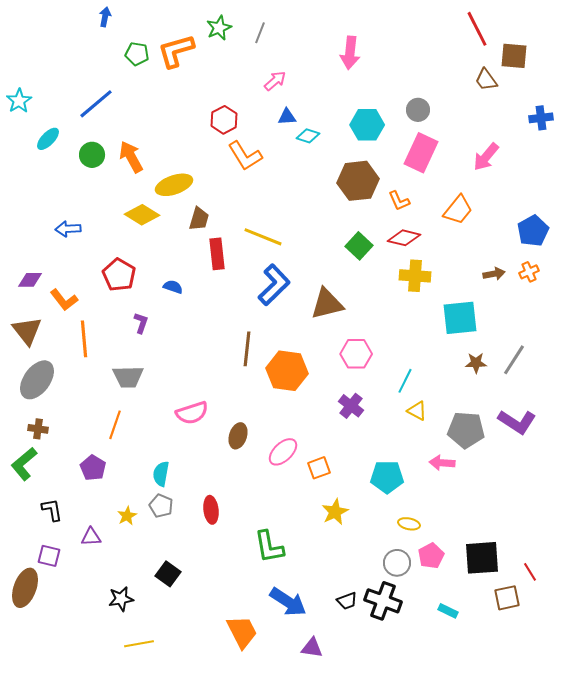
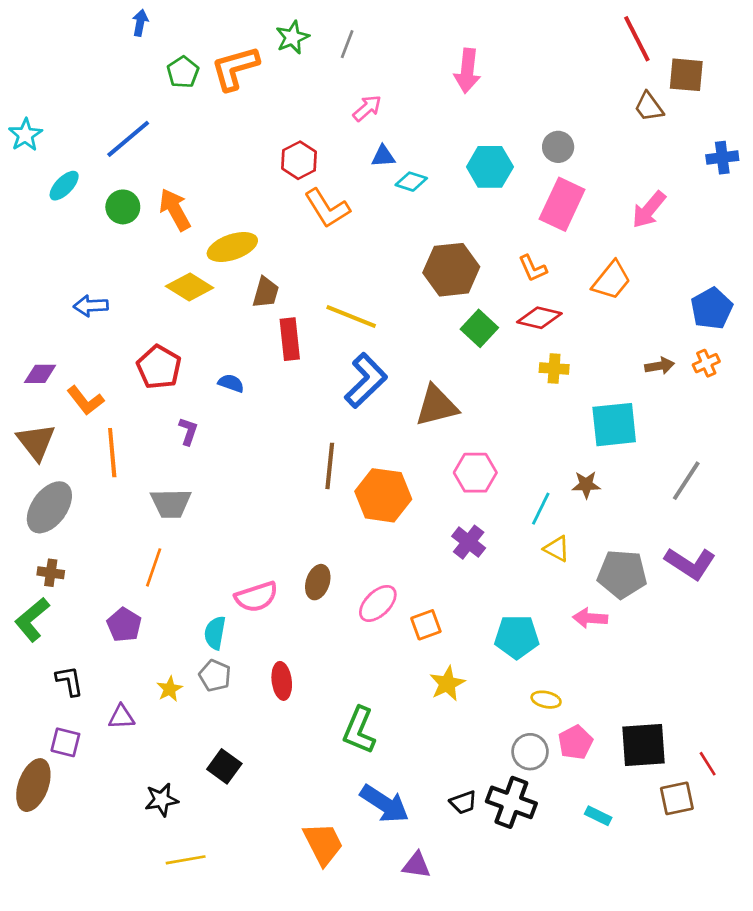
green pentagon: (137, 54) -> (183, 72), turned 30
brown hexagon: (358, 181) -> (451, 270), moved
yellow cross: (415, 276) -> (554, 368), size x0.7
brown star: (476, 363) -> (586, 485), moved
pink semicircle: (192, 413) -> (256, 597), moved
green L-shape: (269, 547) -> (359, 730), turned 33

